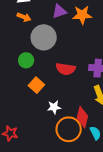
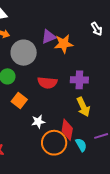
purple triangle: (59, 11) -> (49, 37), moved
orange star: (82, 15) -> (64, 44), moved

